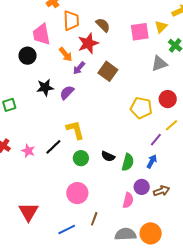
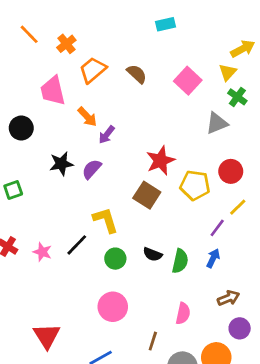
orange trapezoid: (71, 21) -> (93, 70), turned -125
yellow triangle: (161, 27) -> (228, 72), moved
pink square: (140, 32) -> (188, 81), turned -36
red star: (88, 43) -> (160, 161), moved
black circle: (28, 56) -> (21, 128), moved
brown square: (108, 71) -> (147, 195), moved
purple circle: (142, 187) -> (240, 328), moved
brown line: (94, 219) -> (153, 341), moved

